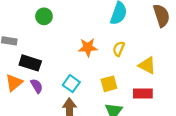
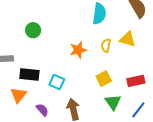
yellow triangle: (147, 65) -> (128, 39), moved
cyan square: (71, 84) -> (57, 82), moved
purple semicircle: (37, 86) -> (42, 110), moved

